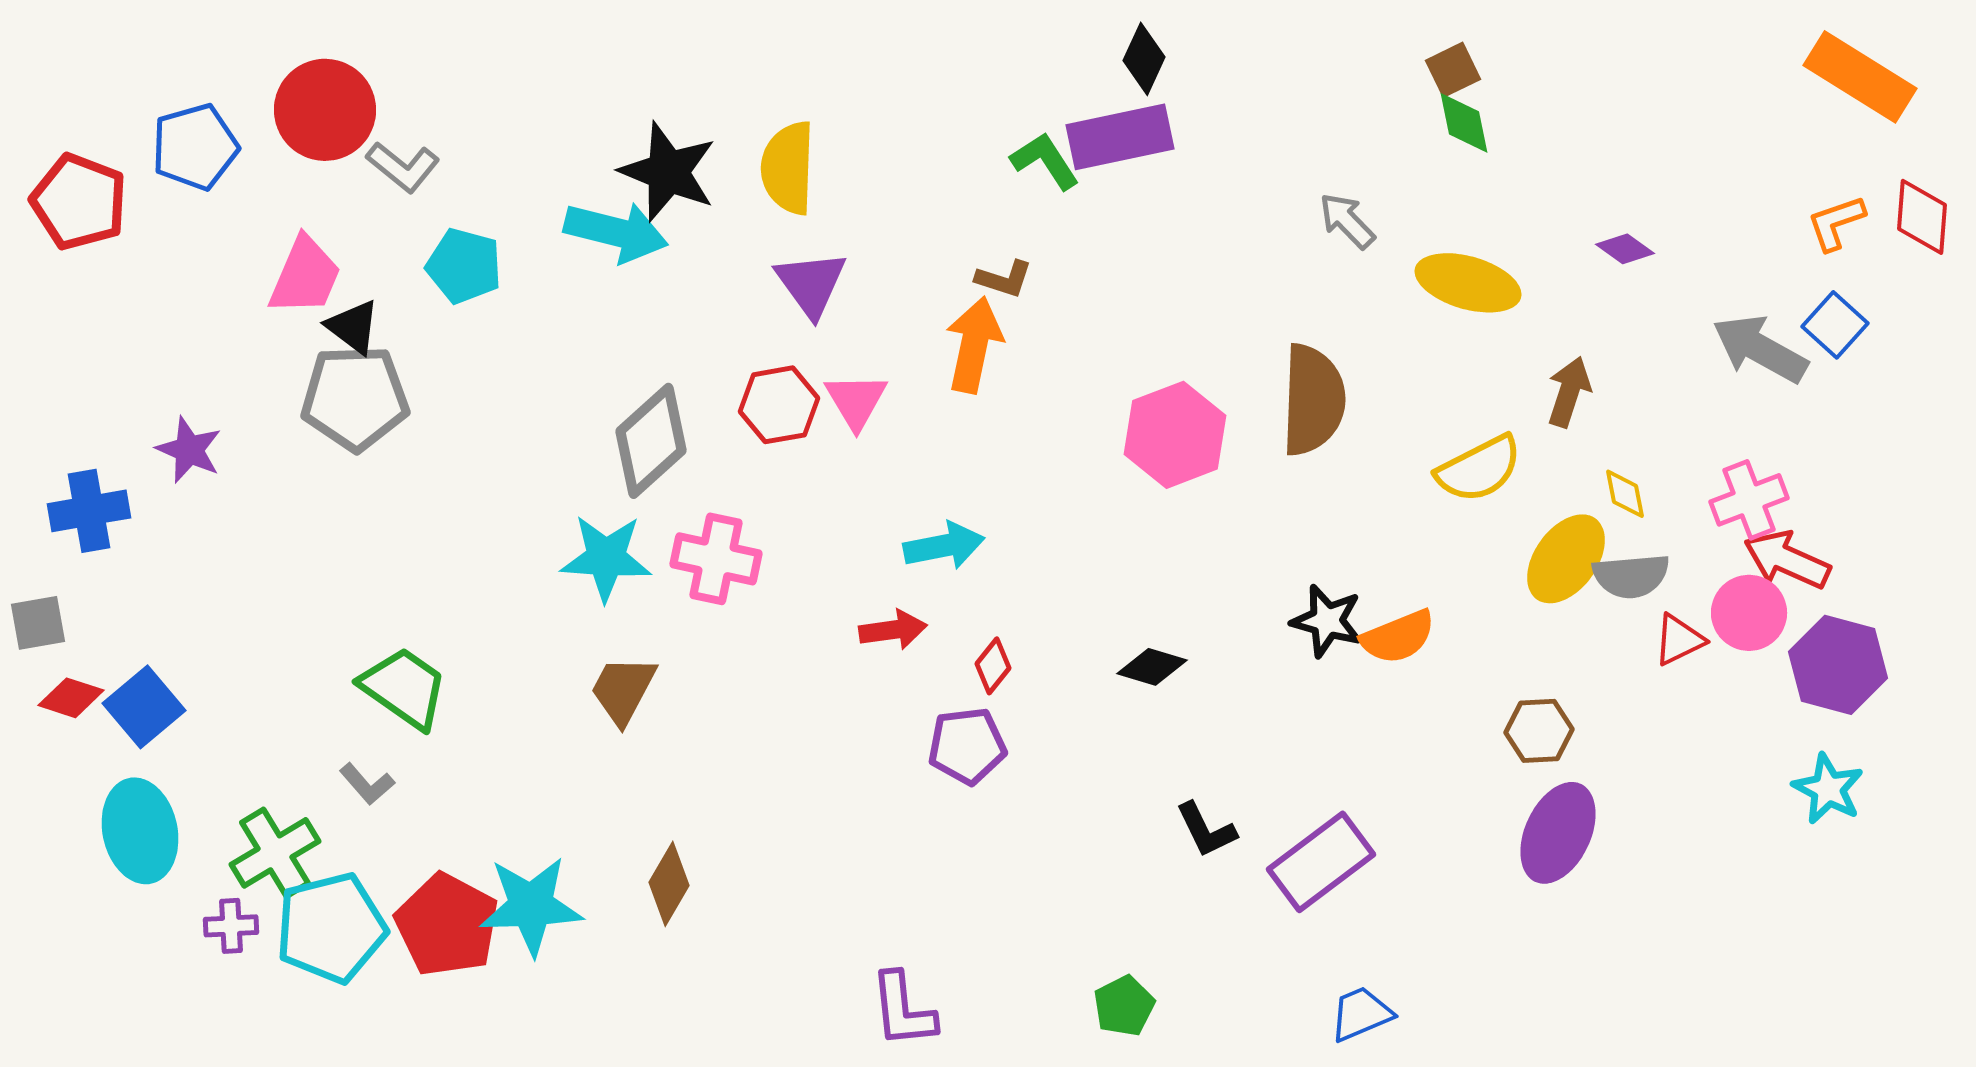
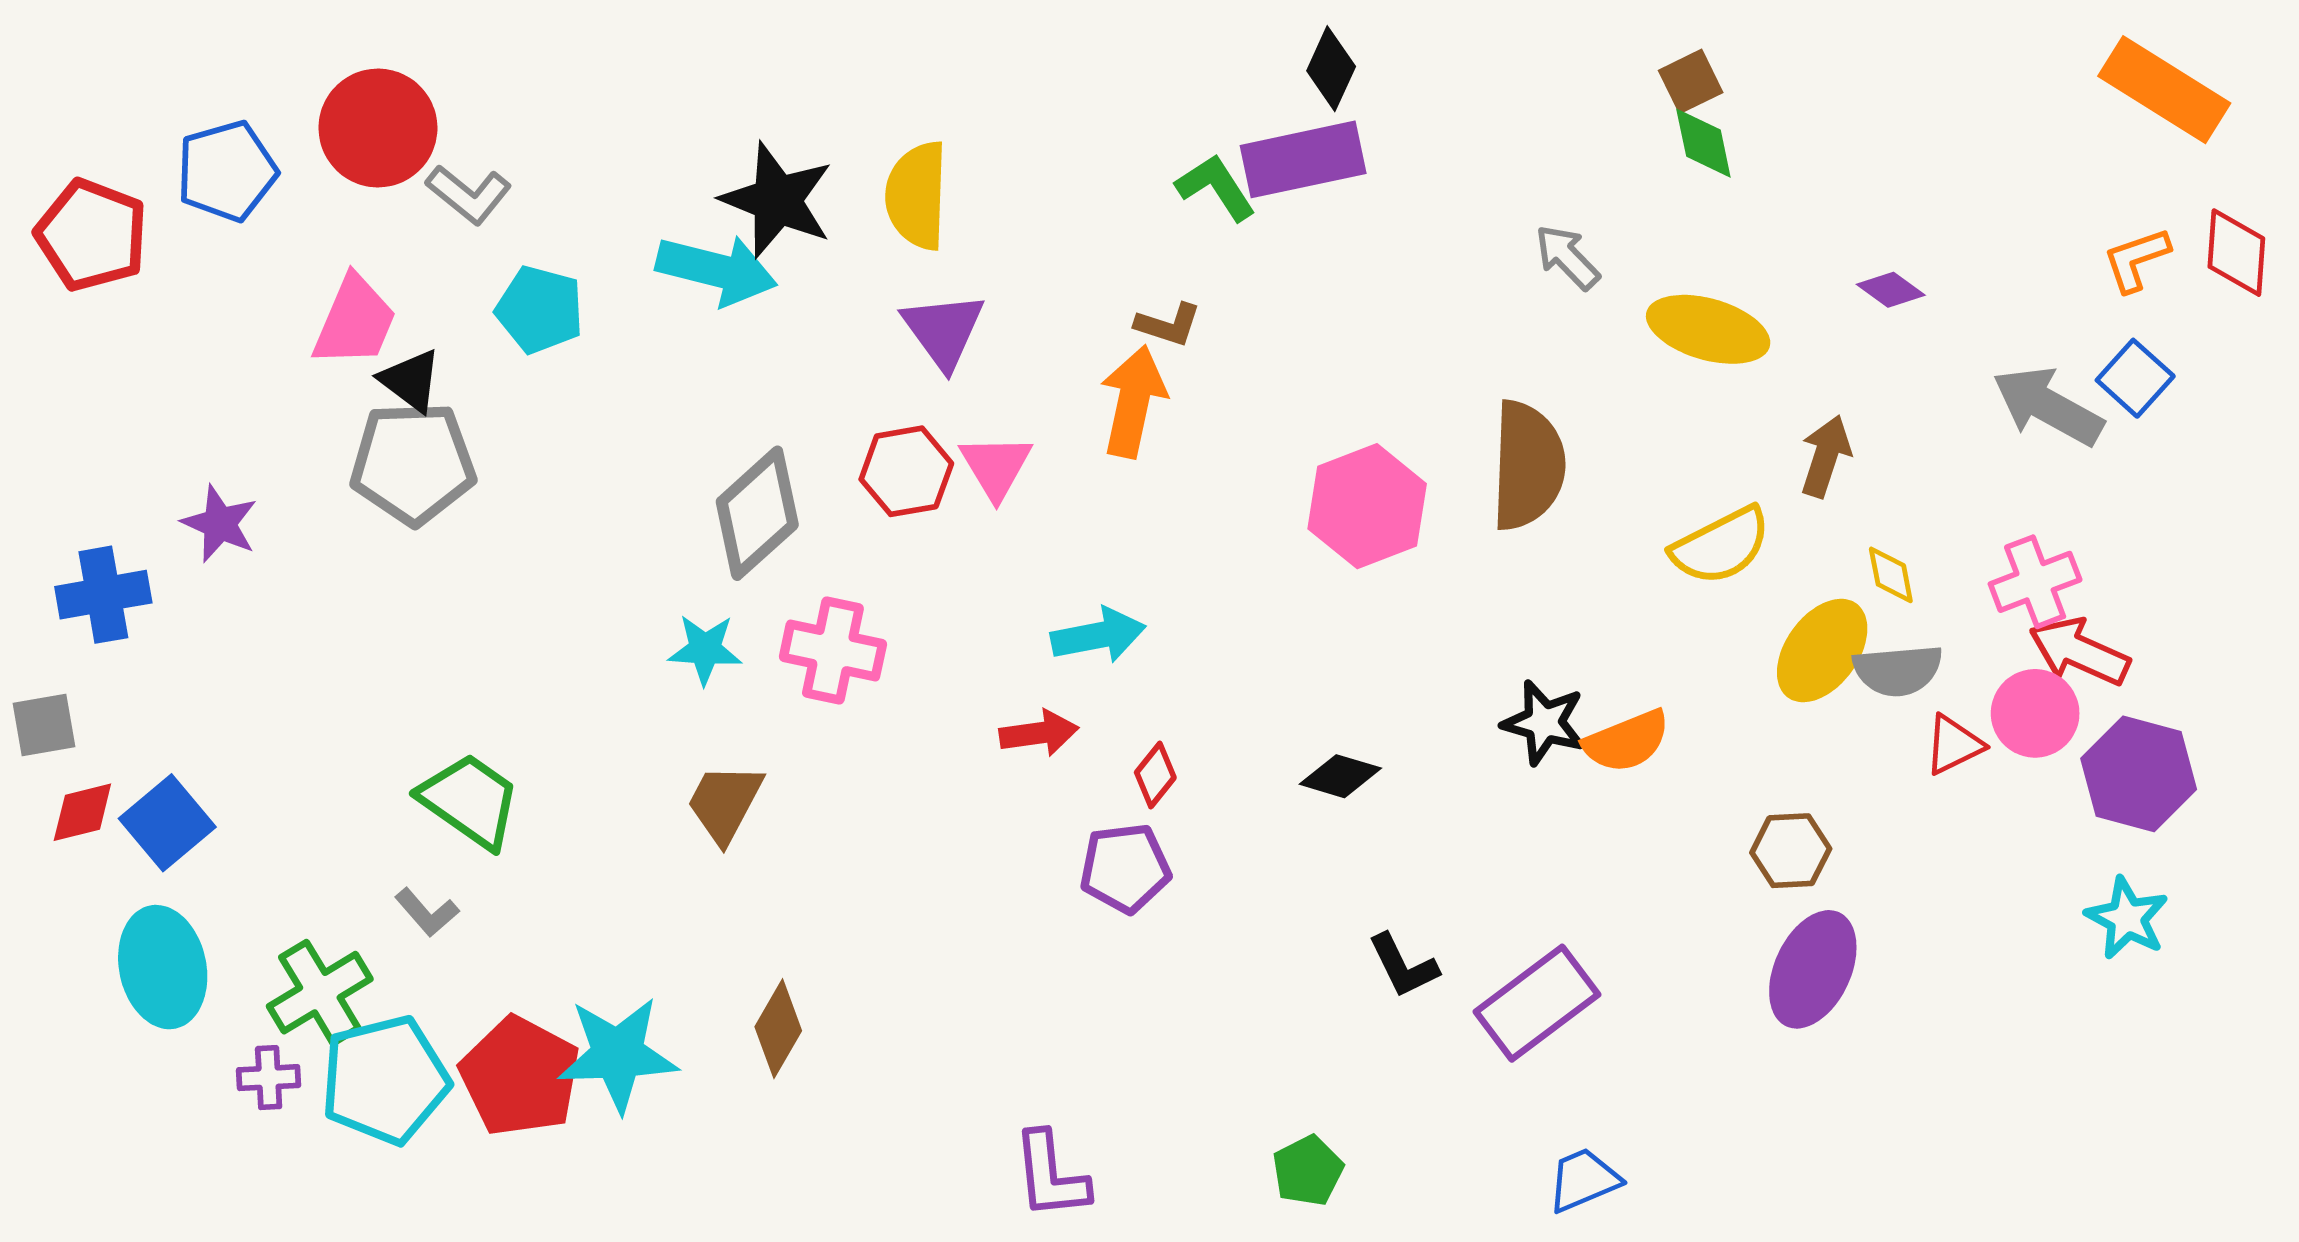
cyan star: (606, 558) -> (705, 649), size x0.7
red diamond: (71, 698) -> (82, 812), turned -32

